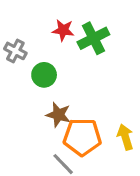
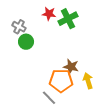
green circle: (44, 75) -> (26, 42), moved
brown star: (58, 115) -> (71, 67), moved

